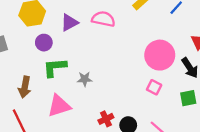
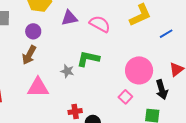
purple circle: (44, 43) -> (33, 31), moved
green L-shape: (55, 67) -> (88, 59), moved
brown arrow: (25, 87) -> (29, 55), moved

